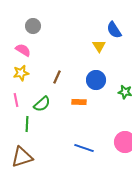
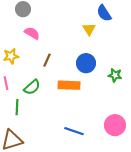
pink semicircle: (23, 50) -> (32, 33), moved
orange rectangle: (79, 102) -> (69, 85), size x1.5

